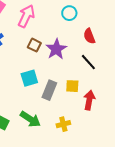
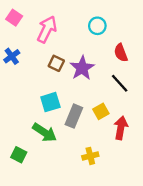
yellow square: (72, 86) -> (101, 111), turned -32
green arrow: (30, 119) -> (45, 133), moved

